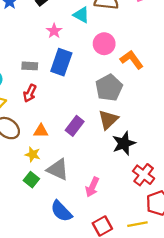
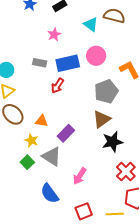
pink star: (54, 31) -> (54, 34), moved
pink circle: (104, 44) -> (96, 56), moved
blue rectangle: (61, 62) -> (68, 63), turned 50
red arrow: (30, 93) -> (57, 86), moved
purple rectangle: (75, 126) -> (66, 133), moved

